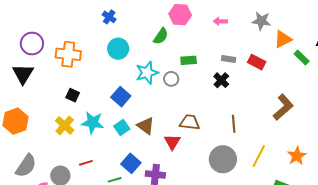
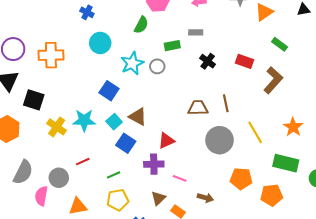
green rectangle: (302, 58) -> (280, 44), moved
gray rectangle: (229, 59) -> (196, 32), moved
red rectangle: (257, 62) -> (244, 61), moved
black square: (73, 95) -> (34, 100), moved, size x1.5
brown trapezoid: (190, 122) -> (198, 108), moved
red triangle: (172, 142) -> (166, 141), moved, turned 42
yellow line: (259, 156) -> (255, 132), turned -50
blue square: (131, 163) -> (126, 143), moved

